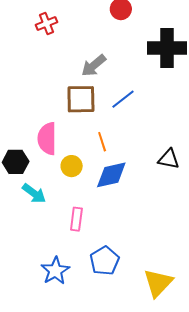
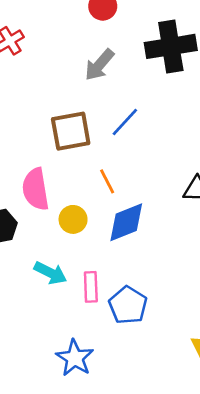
gray arrow: (94, 65) -> (99, 65), moved
cyan arrow: (34, 193) -> (50, 273), moved
blue pentagon: (105, 261) -> (128, 305), moved

